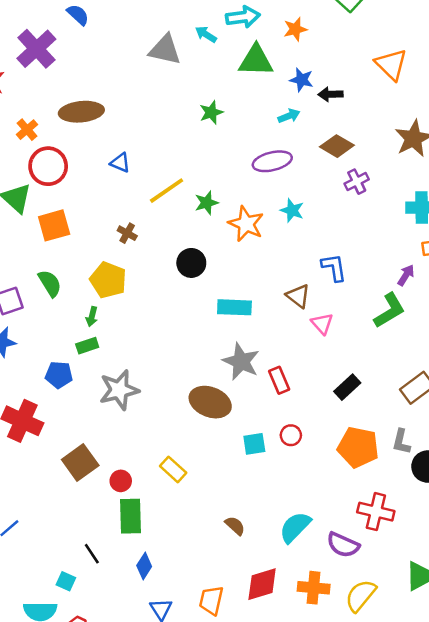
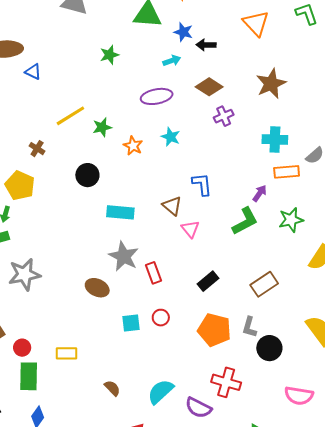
blue triangle: (120, 163) -> (33, 72), moved
orange star: (246, 224) -> (133, 146), size x0.7
brown ellipse: (210, 402) -> (97, 288), size x0.7
yellow rectangle: (173, 469) -> (66, 353), moved, turned -45

